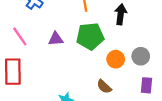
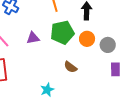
orange circle: (116, 59) -> (87, 39), moved
brown semicircle: (104, 87) -> (70, 67), moved

